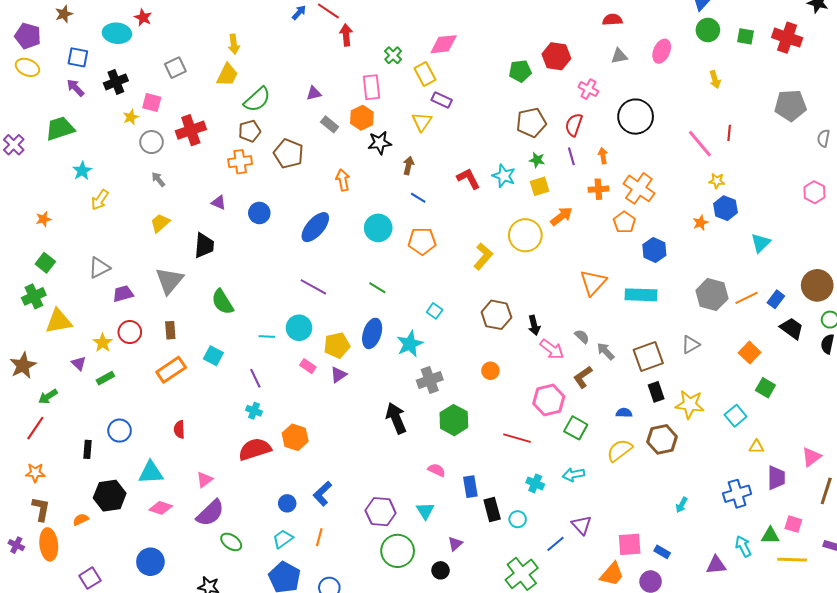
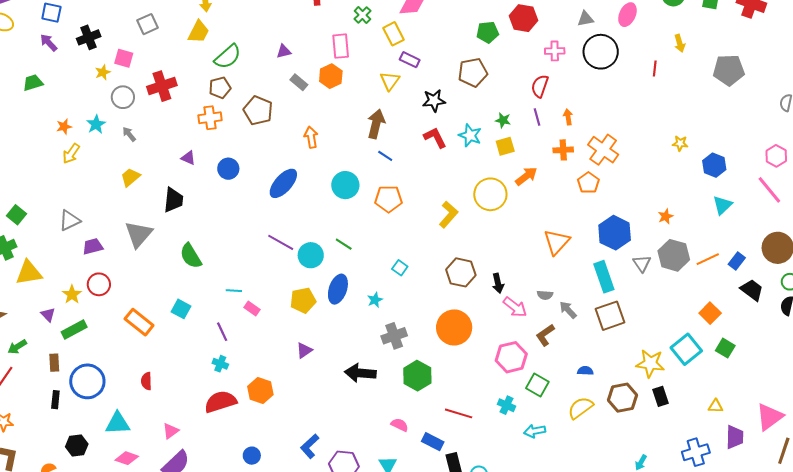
pink cross: (588, 89) -> (555, 51), turned -30
gray pentagon: (790, 105) -> (729, 70), moved
black circle: (636, 117) -> (601, 52), moved
brown pentagon: (531, 123) -> (473, 72), moved
green trapezoid: (60, 129) -> (33, 83), size x0.7
red line: (729, 133) -> (655, 68), moved
black star: (380, 143) -> (434, 101), moved
pink line: (700, 144) -> (769, 190), moved
brown arrow: (408, 166) -> (376, 124), size x1.6
cyan star: (82, 171) -> (96, 124), moved
blue hexagon: (726, 208) -> (714, 165), moved
orange star: (44, 219) -> (64, 127), moved
orange star: (700, 223) -> (666, 216), moved
blue hexagon: (654, 250) -> (615, 233), moved, size x1.4
cyan rectangle: (641, 295) -> (604, 277), moved, turned 68
cyan circle: (299, 328) -> (311, 255), moved
brown rectangle: (170, 330) -> (54, 363), moved
gray semicircle: (582, 337) -> (545, 295), turned 140
cyan star: (410, 344) -> (375, 300), size x0.6
gray triangle: (691, 345) -> (642, 264), moved, turned -36
pink rectangle: (308, 366) -> (252, 309), moved
orange rectangle: (171, 370) -> (139, 322), turned 72
orange circle: (490, 371) -> (454, 327), size x2.0
purple triangle: (338, 375) -> (304, 350), moved
green rectangle: (105, 378) -> (74, 329), size x1.4
black rectangle: (656, 392) -> (660, 396), moved
cyan square: (736, 416) -> (686, 349), moved, size x1.4
black arrow: (396, 418) -> (360, 373), turned -64
blue circle: (120, 431) -> (87, 381), size x1.5
red line: (517, 438) -> (459, 413), moved
pink triangle: (811, 457) -> (770, 417), size x1.4
cyan cross: (535, 483) -> (507, 405), moved
blue rectangle: (470, 487) -> (433, 442), turned -55
blue L-shape: (322, 494) -> (310, 446), moved
black hexagon: (110, 496) -> (77, 445), size x0.7

